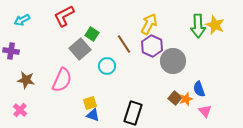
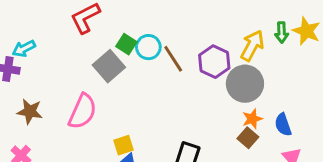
cyan arrow: (22, 20) -> (24, 49), moved
yellow arrow: (149, 24) -> (252, 46), moved
green arrow: (198, 26) -> (282, 32), size x0.6
cyan circle: (107, 66) -> (148, 47), moved
orange star: (186, 99) -> (252, 119), moved

